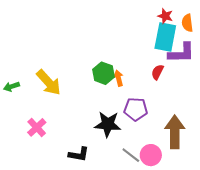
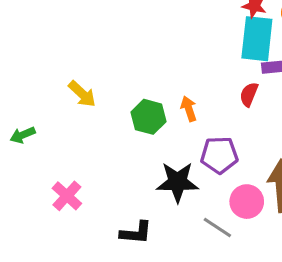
green hexagon: (103, 73) -> (149, 117), moved
yellow arrow: (49, 82) -> (82, 94), moved, size x0.7
pink circle: (151, 155) -> (247, 202), moved

